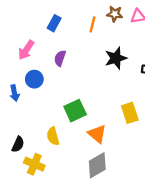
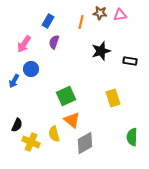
purple semicircle: (60, 58) -> (54, 42), moved
blue arrow: (15, 93) -> (14, 81), turned 40
orange triangle: (97, 134) -> (72, 120), moved
yellow semicircle: (53, 136) -> (54, 134), moved

